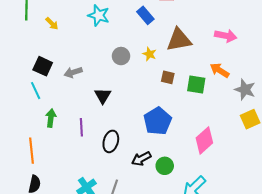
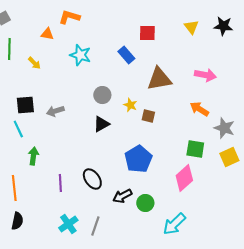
yellow star: (149, 54) -> (130, 105), moved
black square: (43, 66) -> (25, 105), turned -30
green square: (196, 85) -> (195, 149), moved
black triangle: (103, 96) -> (101, 124), moved, turned 30
purple line: (81, 127) -> (60, 183), moved
black ellipse: (111, 141) -> (92, 179), turned -50

